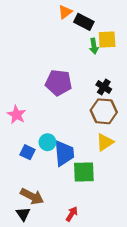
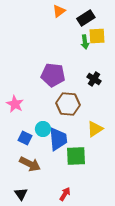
black rectangle: (84, 22) -> (86, 18), moved, turned -60
brown hexagon: (104, 111) -> (68, 104), moved
brown arrow: (32, 196) -> (30, 164), moved

